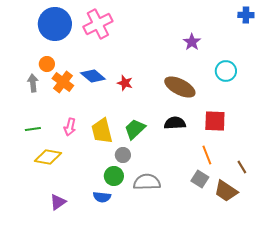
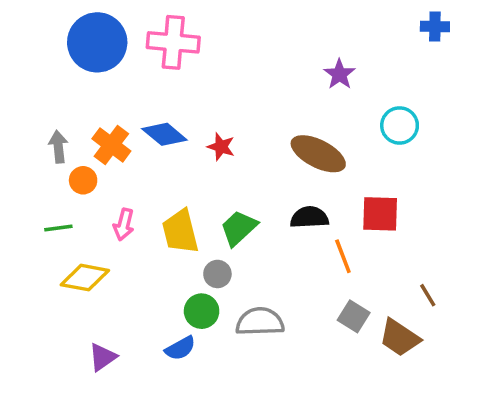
pink cross: (98, 24) -> (173, 42), turned 32
orange circle: (47, 64) -> (83, 180), moved
orange line: (207, 155) -> (343, 256), moved
blue semicircle: (102, 197) -> (180, 348), turned -36

